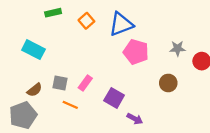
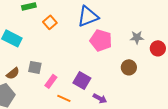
orange square: (86, 21) -> (50, 22), moved
pink rectangle: (85, 83) -> (51, 81), moved
orange line: (70, 105) -> (64, 98), moved

